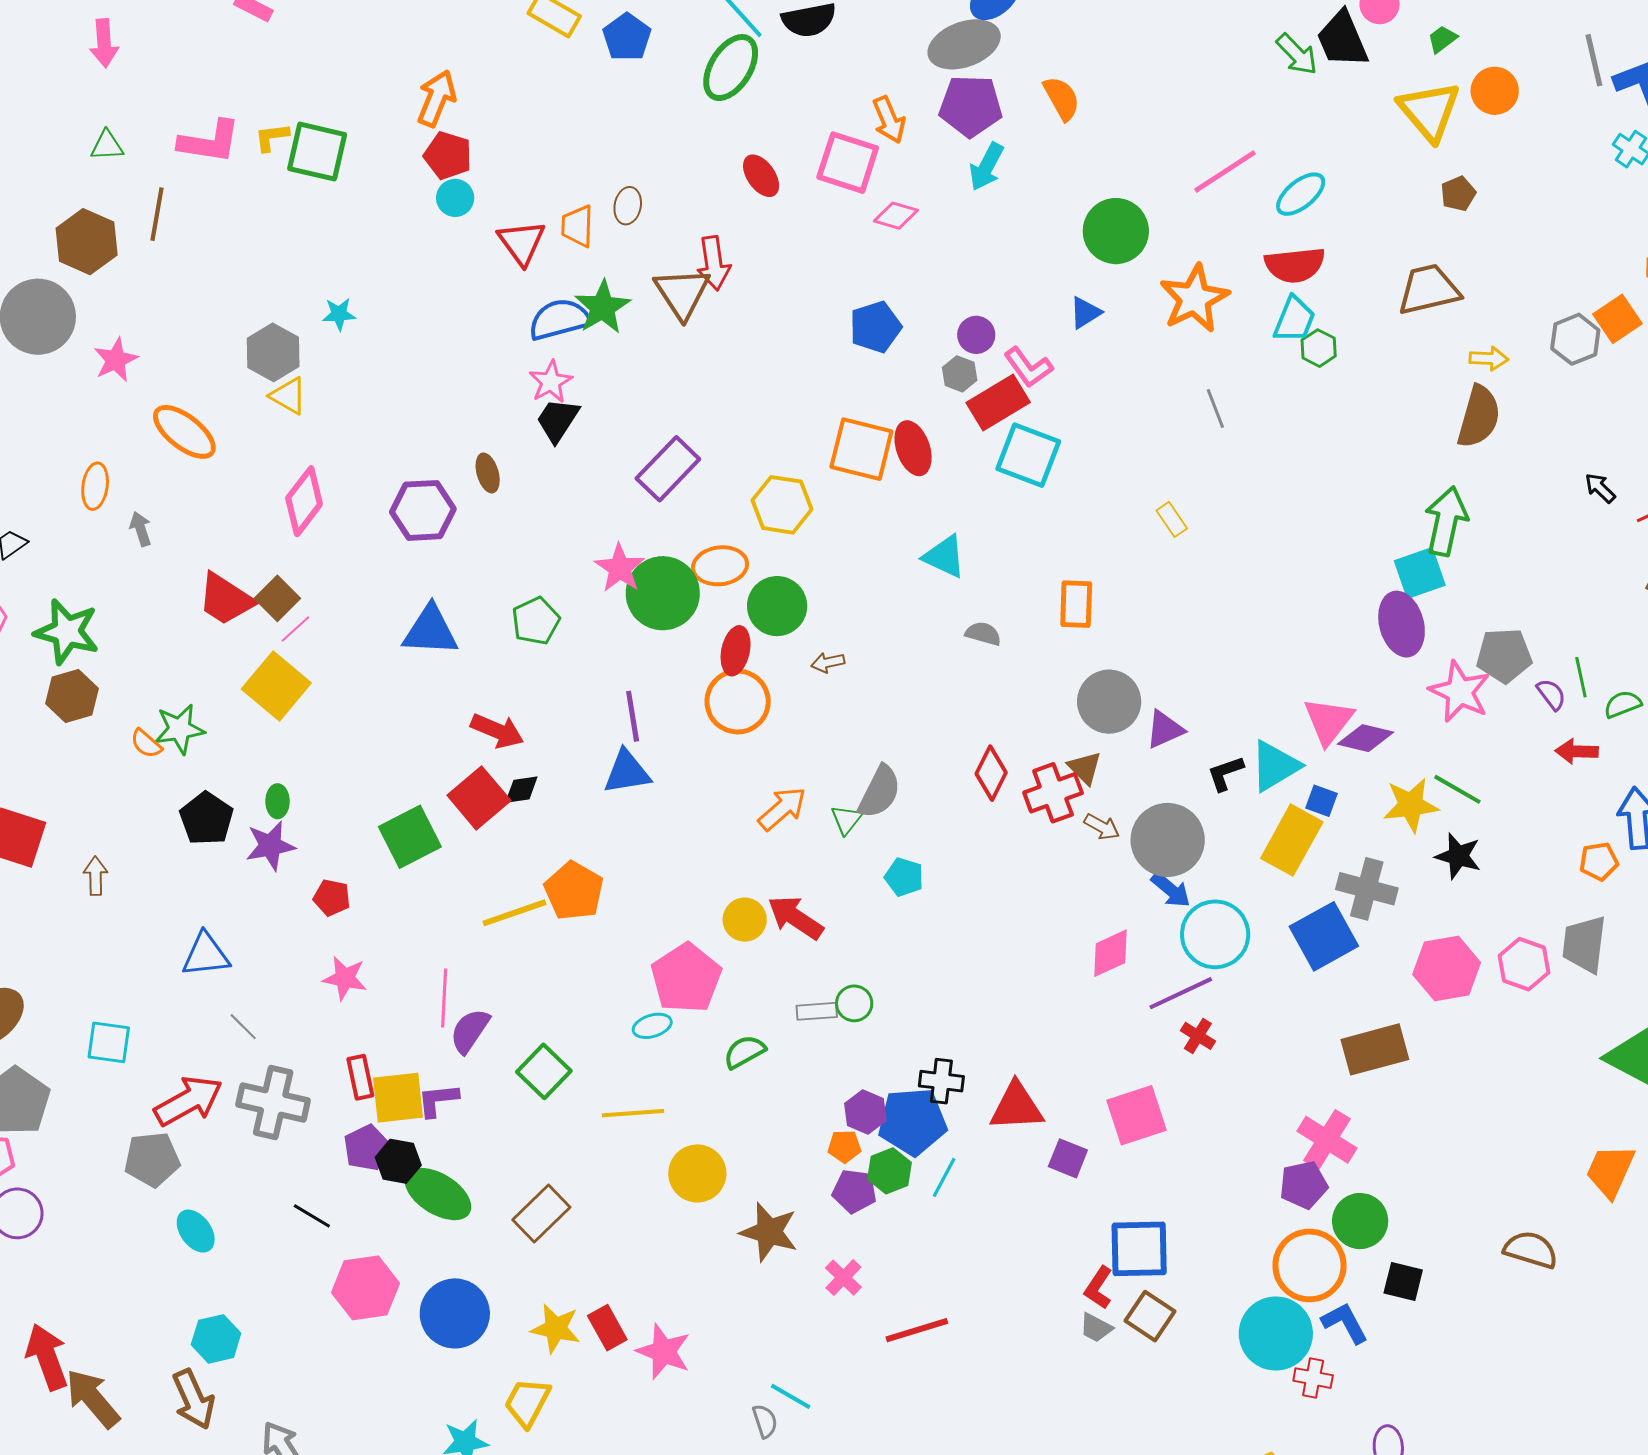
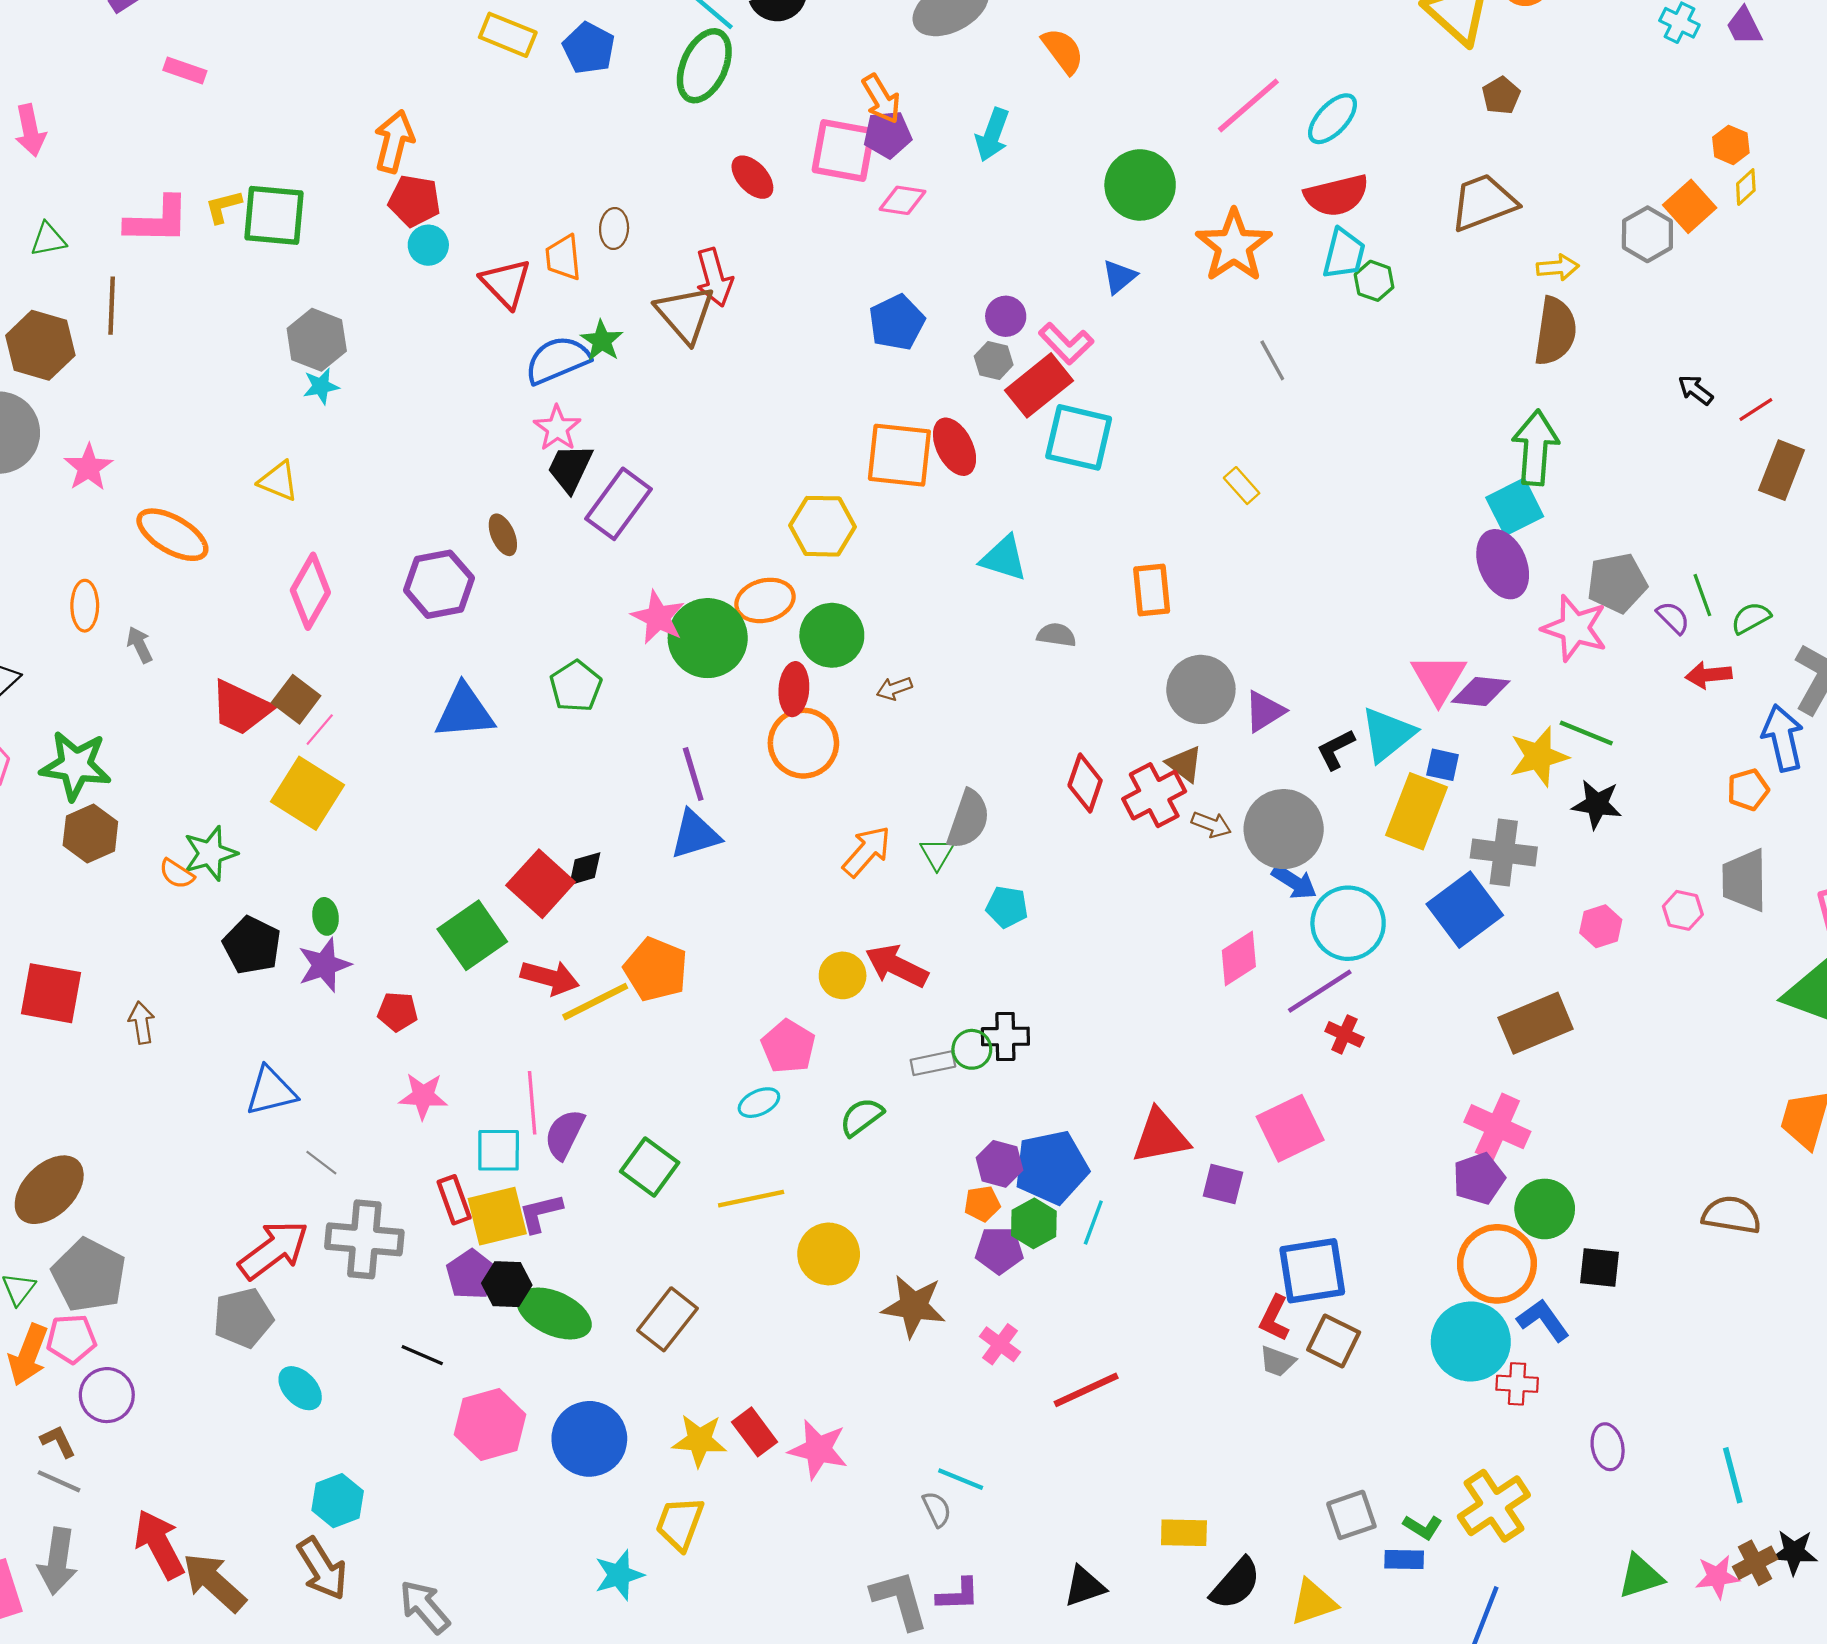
purple pentagon: (971, 106) -> (888, 134), moved, size x0.7
green star: (602, 307) -> (602, 341), size x0.7
gray hexagon: (273, 352) -> (317, 340), moved
purple rectangle: (668, 469) -> (619, 504), moved
red arrow: (497, 731) -> (550, 978), moved
pink hexagon: (1524, 964) -> (1683, 910), size x0.7
pink hexagon: (1447, 969) -> (1601, 926), size x0.6
pink pentagon: (686, 978) -> (788, 1047), size x0.7
cyan square: (109, 1042) -> (499, 1150), moved
black cross: (941, 1081) -> (1005, 1036), moved

